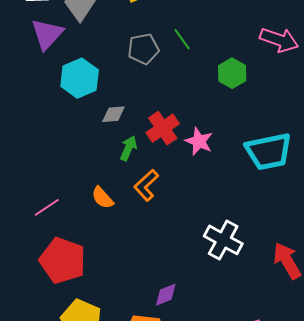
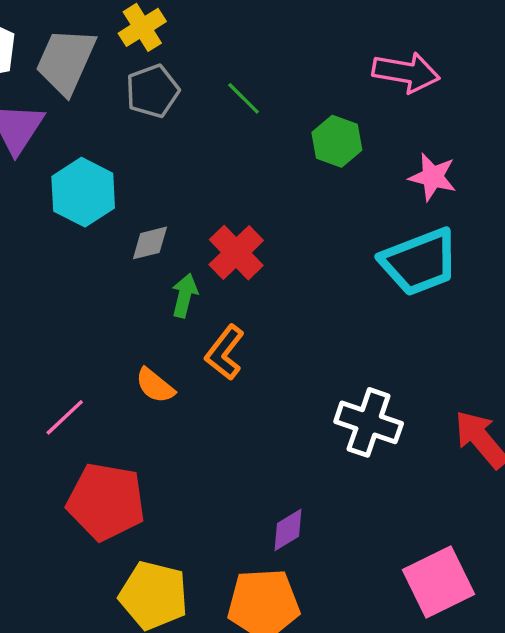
gray pentagon: (143, 49) -> (152, 91), moved
pink star: (199, 141) -> (433, 177), moved

